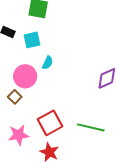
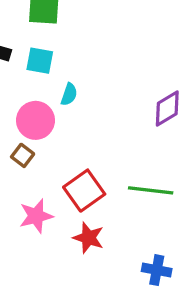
cyan square: (32, 40) -> (40, 61), turned 30

